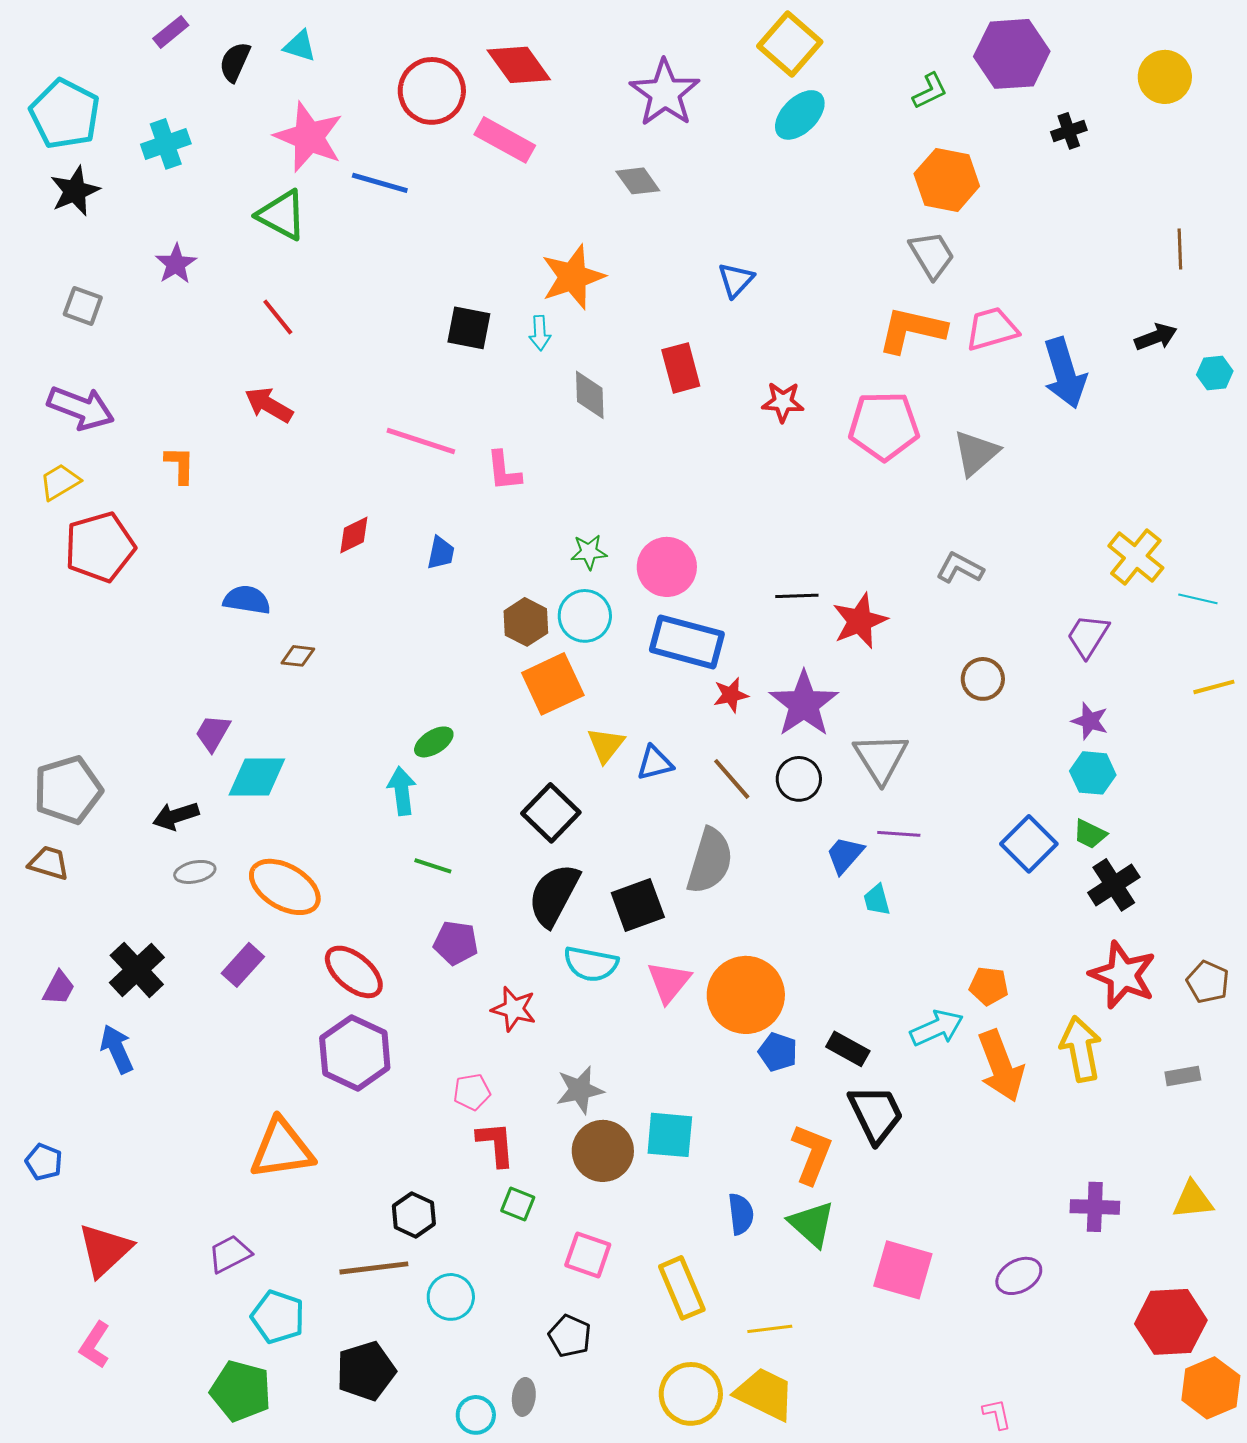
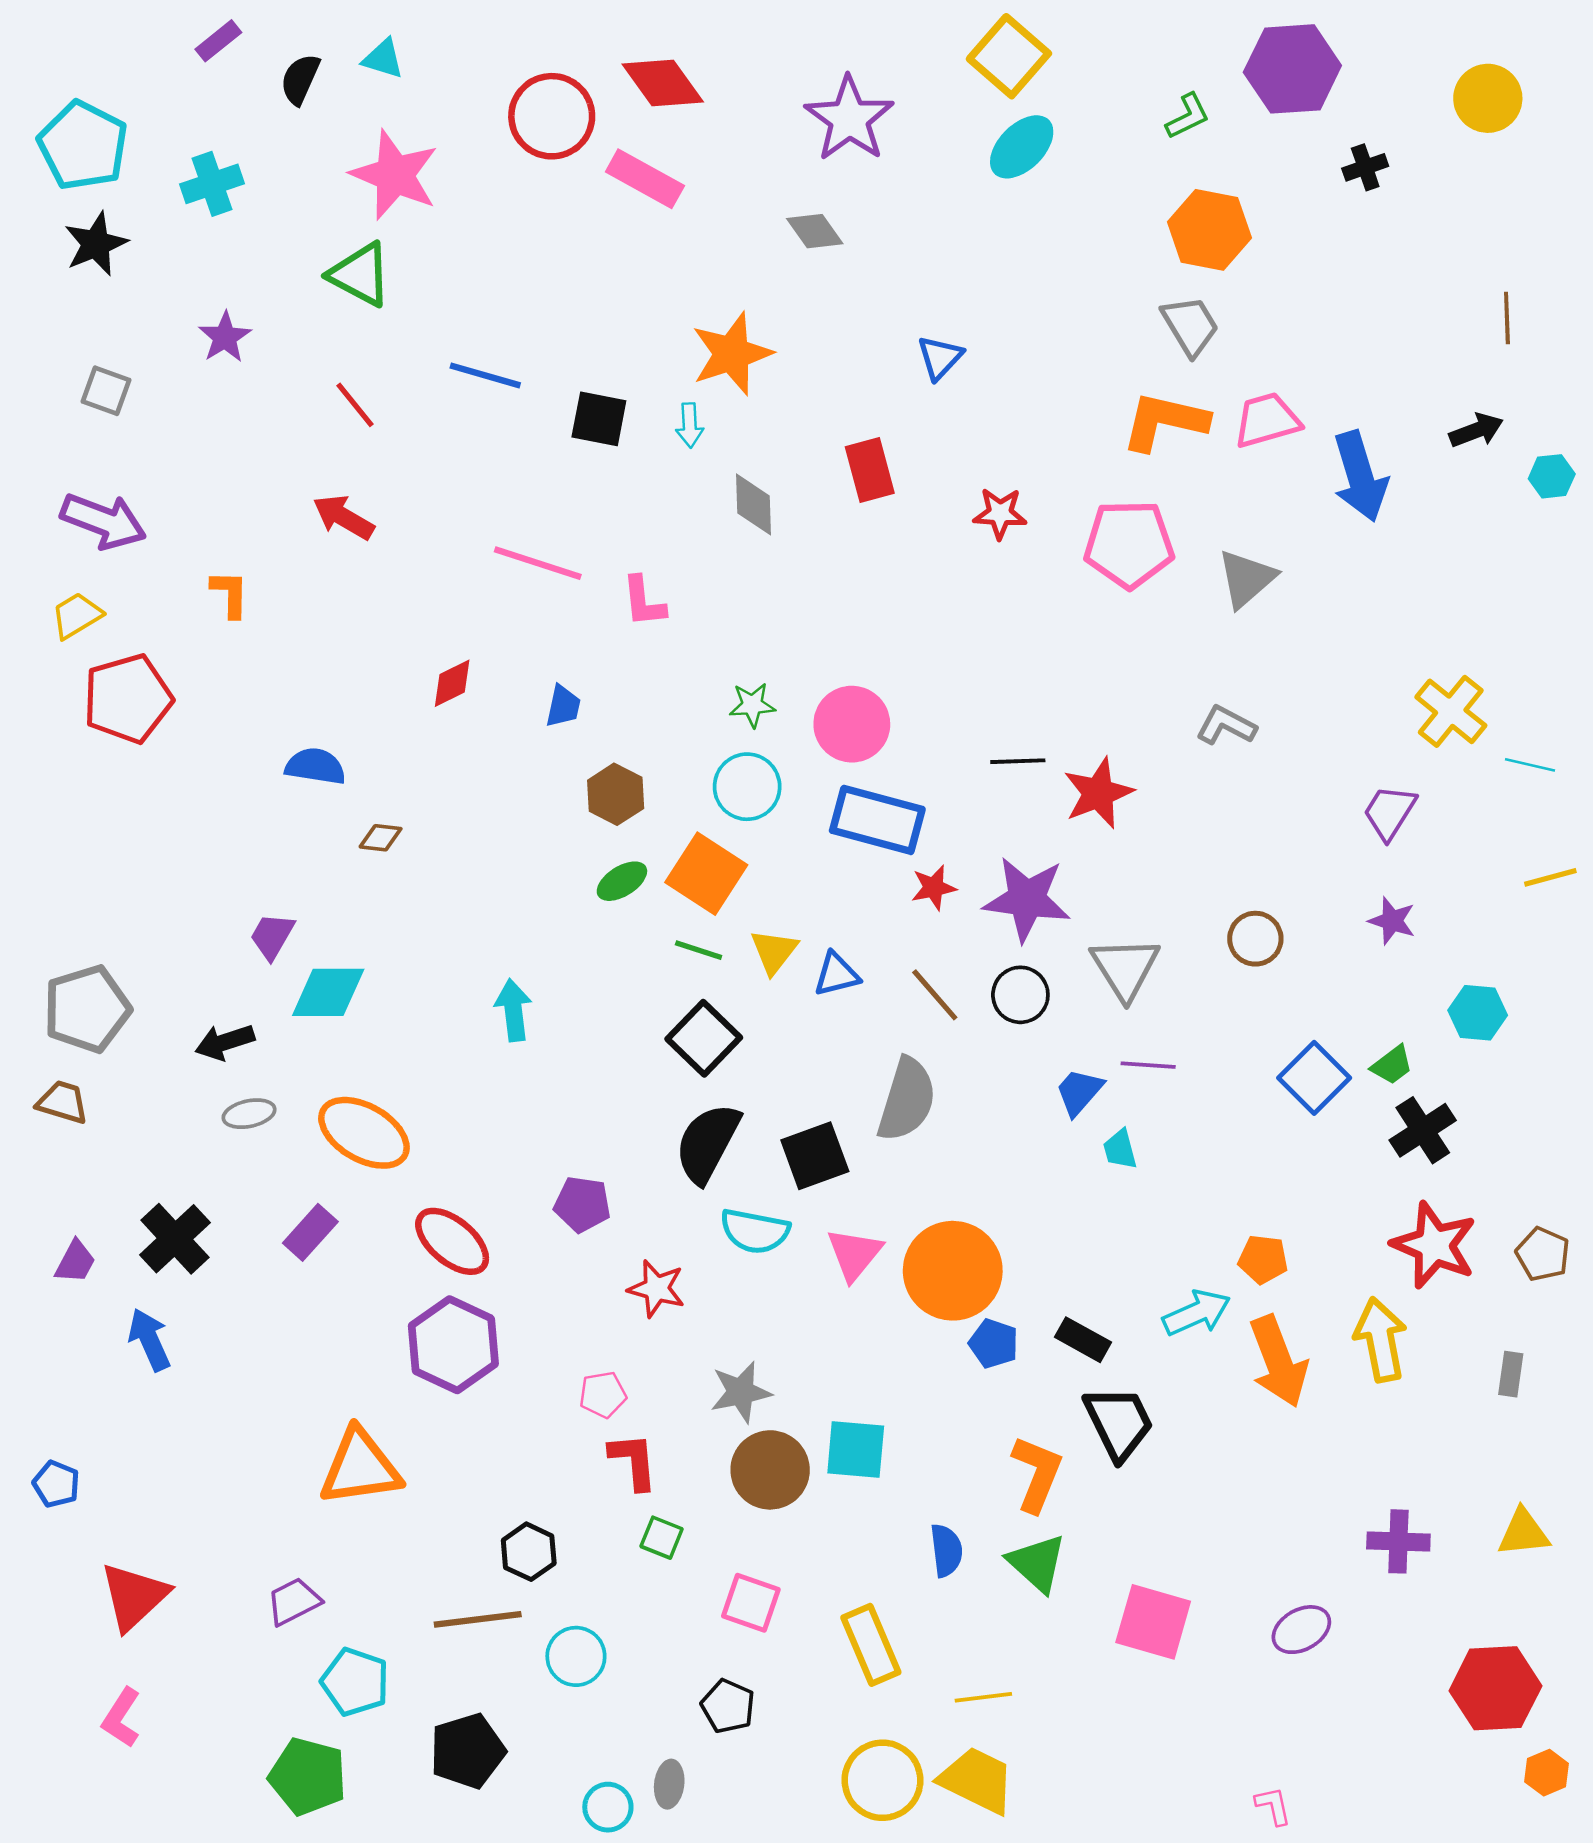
blue line: (380, 183) -> (485, 375), moved
brown hexagon: (526, 622) -> (616, 794), moved
brown circle: (983, 679) -> (1255, 939), moved
orange square: (553, 684) -> (706, 874), turned -32
purple star: (804, 704) -> (1027, 899), turned -30
green ellipse: (434, 742) -> (622, 881), moved
cyan hexagon: (1093, 773) -> (1478, 1013), moved
green trapezoid: (1090, 834) -> (1392, 1065), turned -63
green line: (433, 866) -> (699, 950), moved
gray rectangle: (1183, 1076) -> (1511, 1374), turned -72
orange hexagon: (1211, 1388) -> (1547, 1773), size x0.6

